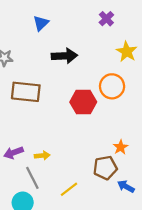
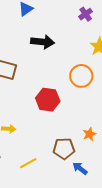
red hexagon: (83, 102) -> (48, 100), moved
orange star: (121, 147) -> (89, 134), moved

